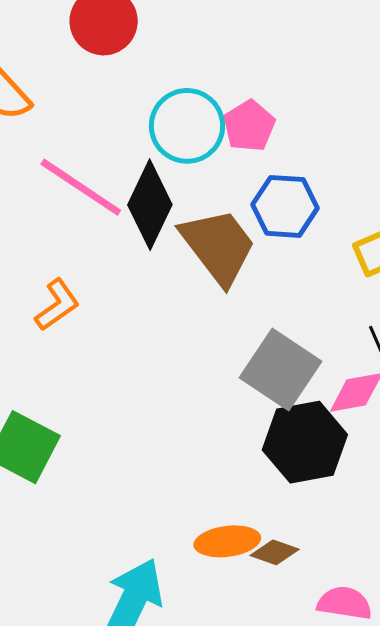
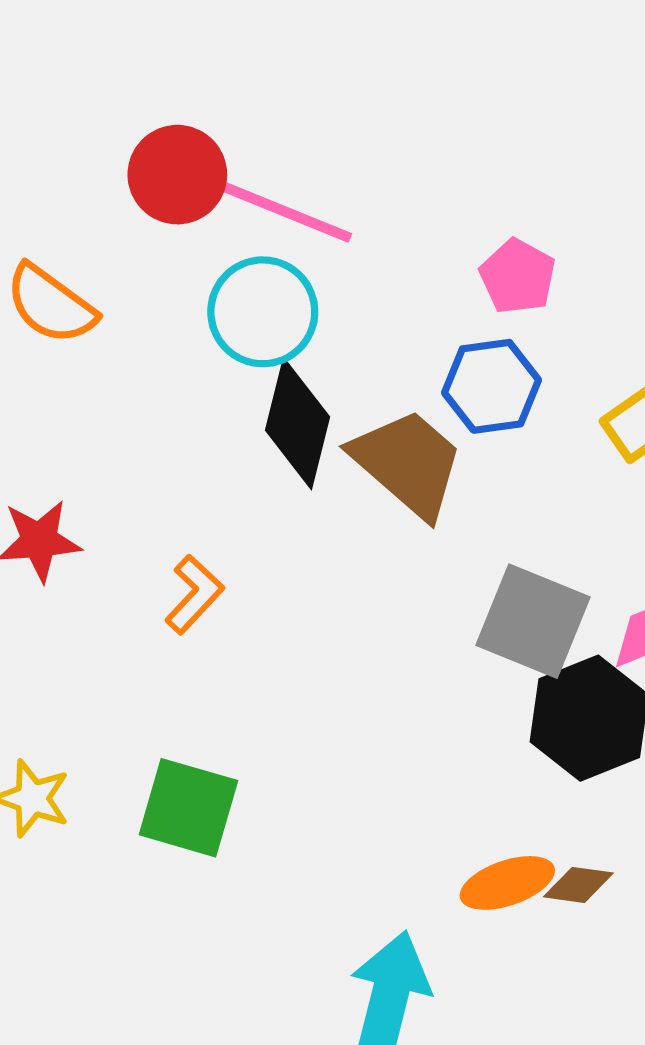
cyan circle: (187, 126) -> (263, 312), moved
pink pentagon: (249, 126) -> (518, 276), moved
pink line: (81, 187) -> (287, 212), moved

